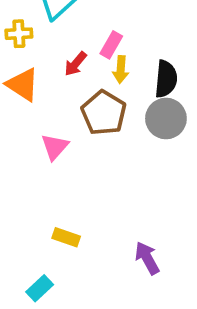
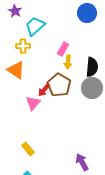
yellow cross: (19, 34) -> (23, 46), moved
red arrow: (75, 64) -> (44, 90), moved
yellow rectangle: (66, 237) -> (28, 149), moved, turned 32

